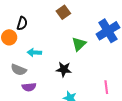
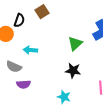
brown square: (63, 12) -> (42, 12), moved
black star: (64, 69) -> (73, 71), moved

